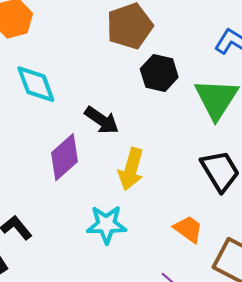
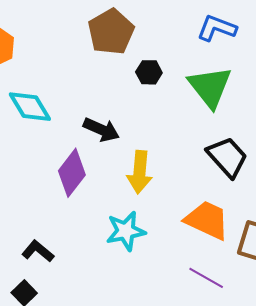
black hexagon: (159, 73) -> (149, 72), size x0.7
orange trapezoid: (188, 229) -> (207, 220), size x1.5

